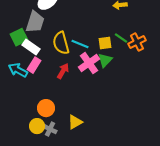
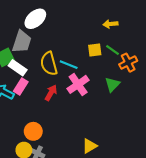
green line: (121, 38) -> (112, 50), moved
yellow square: (105, 43) -> (95, 50), moved
green triangle: (105, 60) -> (112, 84), moved
yellow triangle: (75, 122) -> (90, 146), moved

